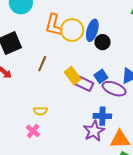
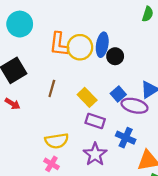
purple rectangle: (84, 84) -> (95, 121), moved
yellow semicircle: (40, 111) -> (57, 141), size x1.5
blue cross: (102, 116) -> (126, 138), turned 30
purple star: (94, 131) -> (95, 154), moved

